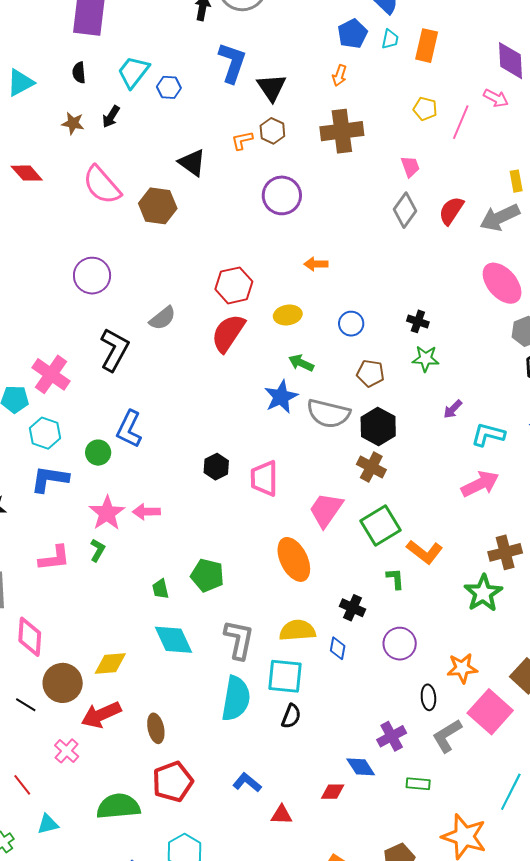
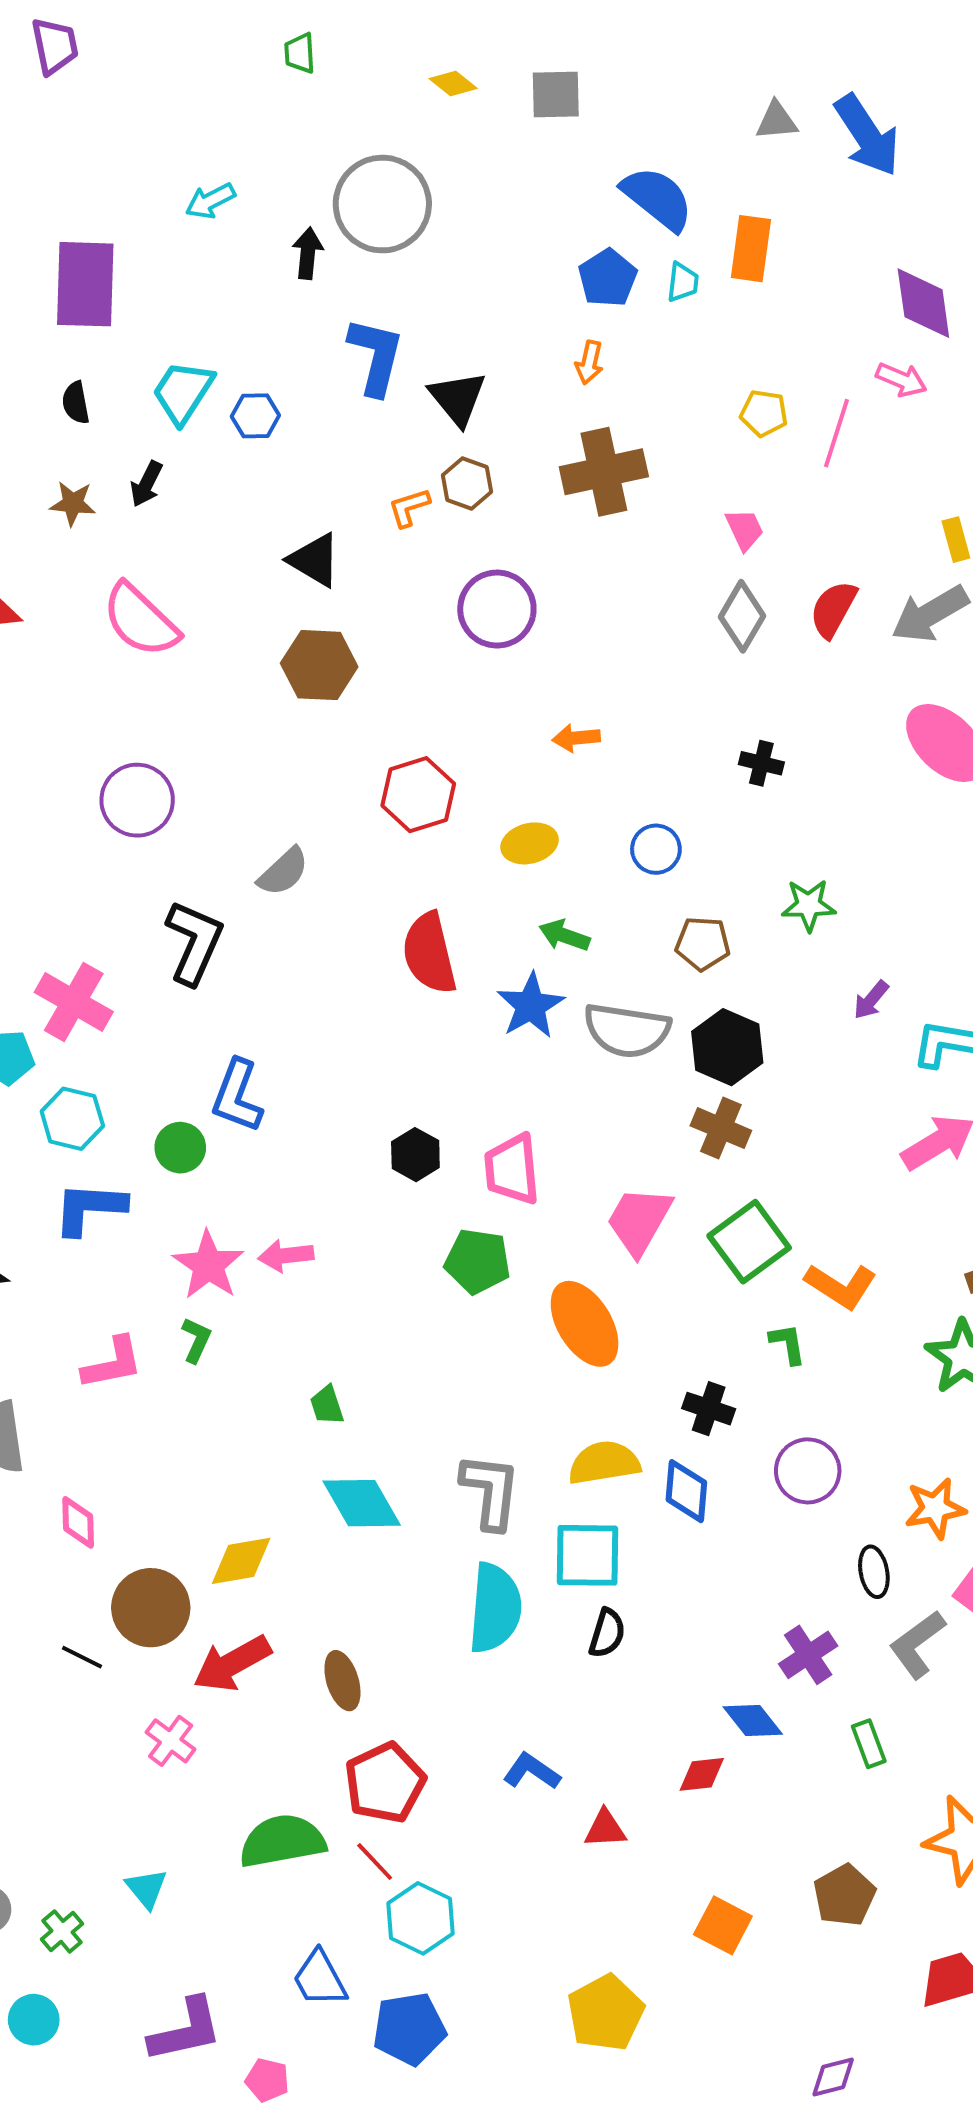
orange rectangle: (427, 46) -> (751, 249), moved
brown hexagon: (158, 206) -> (319, 665), moved
black cross: (418, 321) -> (761, 763), moved
red semicircle: (228, 333) -> (429, 953), moved, turned -42
green pentagon: (207, 575) -> (478, 1261), moved
pink diamond: (30, 637) -> (78, 1522), size x0.7
blue diamond: (338, 648) -> (686, 1491), size x1.4
green rectangle: (418, 784) -> (869, 1744), turned 70
red line: (22, 785) -> (375, 1862), moved
cyan triangle: (48, 824) -> (146, 1888), turned -50

